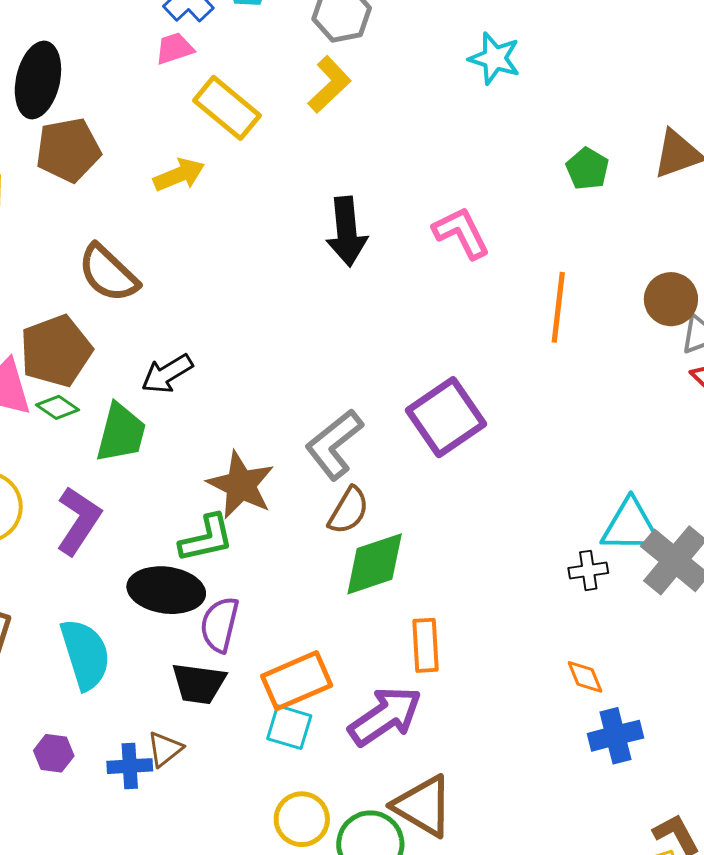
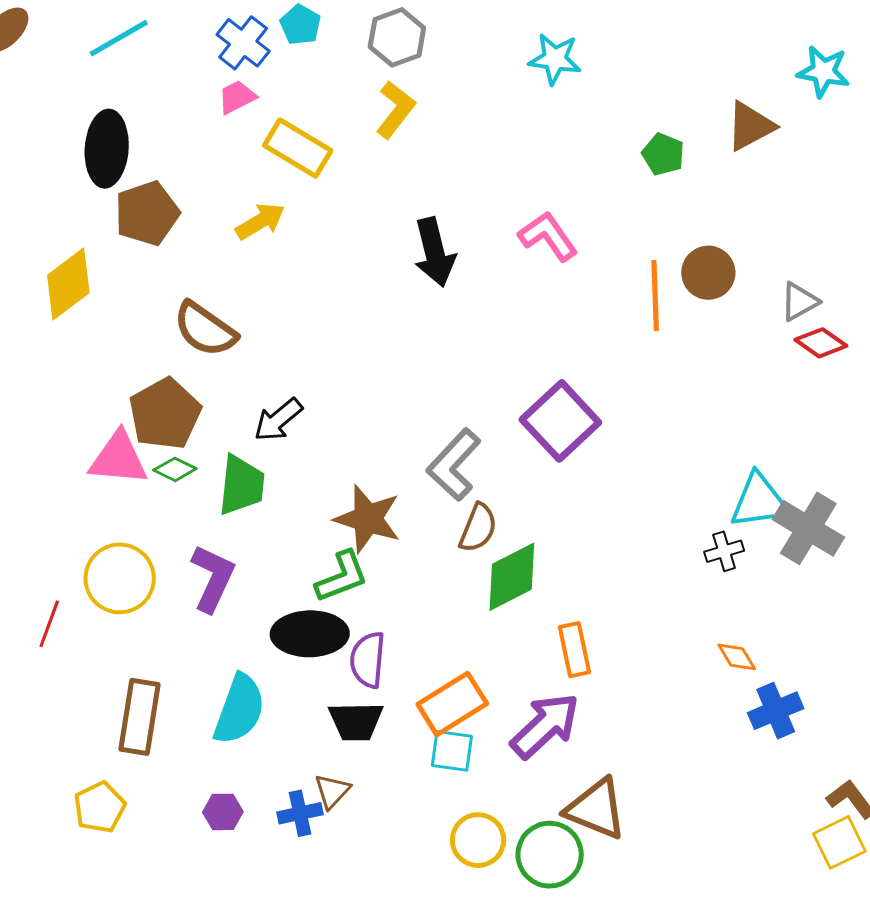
brown circle: (671, 299) -> (708, 273), moved
cyan semicircle: (85, 654) -> (239, 709), turned 46

